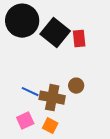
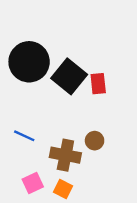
blue line: (30, 92) -> (24, 136), moved

